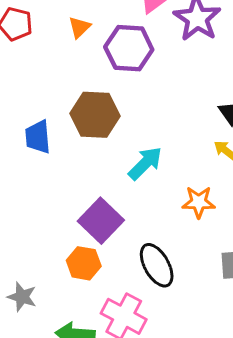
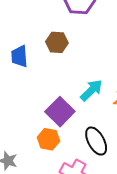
brown hexagon: (95, 115) -> (57, 42), size x0.7
cyan arrow: (145, 163) -> (91, 90), moved

